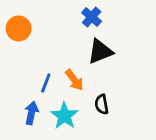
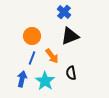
orange circle: (19, 28) -> (32, 36), moved

